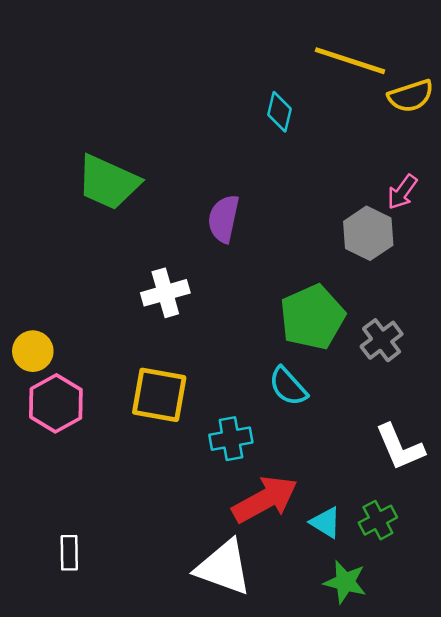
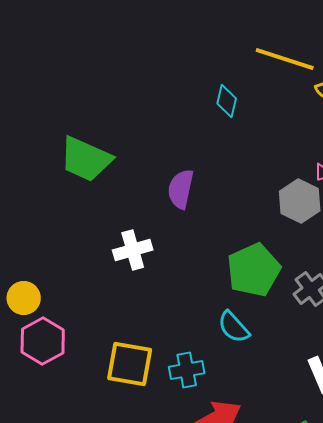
yellow square: (159, 395) -> (130, 364), moved

